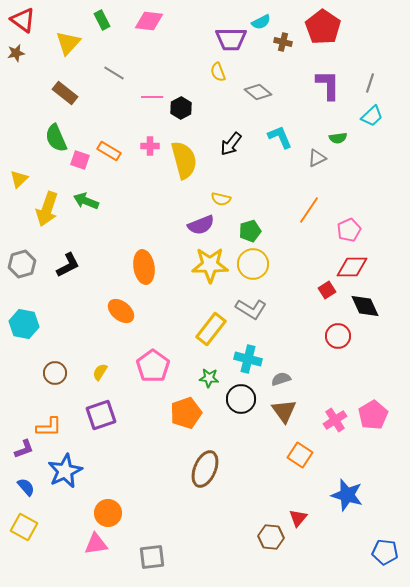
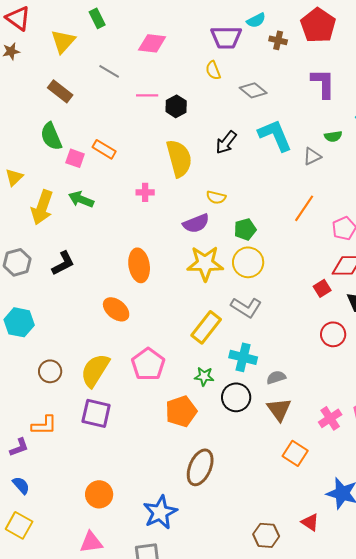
pink diamond: (149, 21) -> (152, 43), moved
cyan L-shape: (280, 137) -> (275, 135), size x1.4
pink cross: (150, 146) -> (145, 192), moved
yellow semicircle: (100, 372) -> (95, 370), size x2.0
purple square: (101, 415) -> (96, 413), turned 32
blue star: (65, 471) -> (160, 512), moved
orange circle: (108, 513) -> (99, 494), moved
red triangle: (298, 518) -> (310, 522), moved, turned -36

